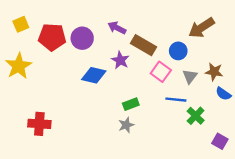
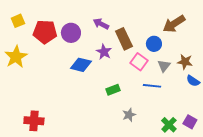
brown rectangle: (144, 45) -> (124, 39), turned 35
green cross: (196, 116) -> (169, 125), moved
red cross: (39, 124) -> (34, 121), moved
gray star: (126, 125) -> (129, 115), moved

